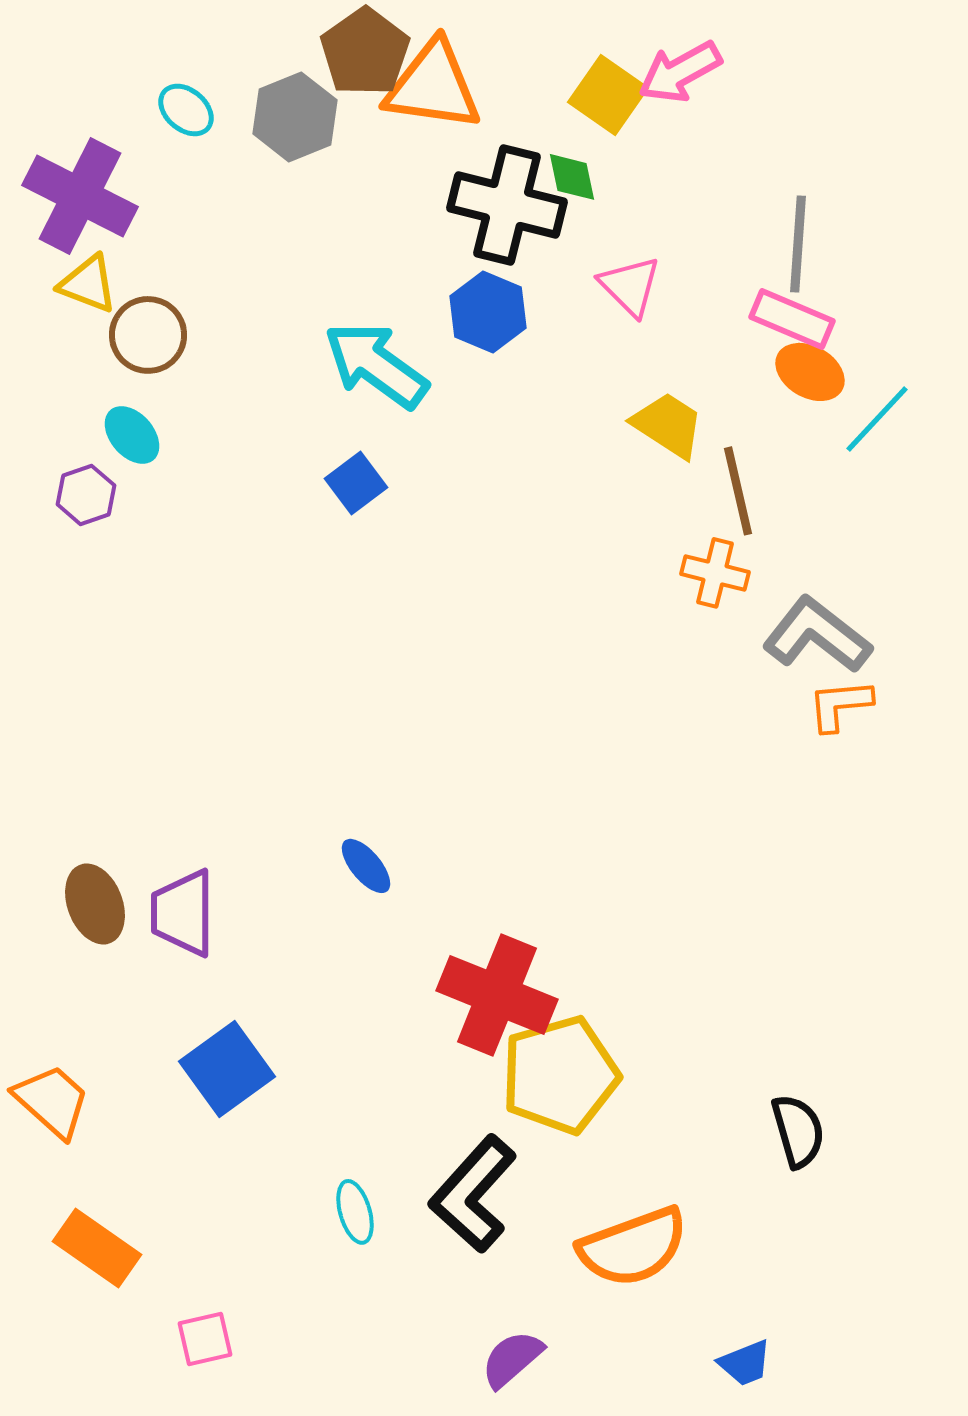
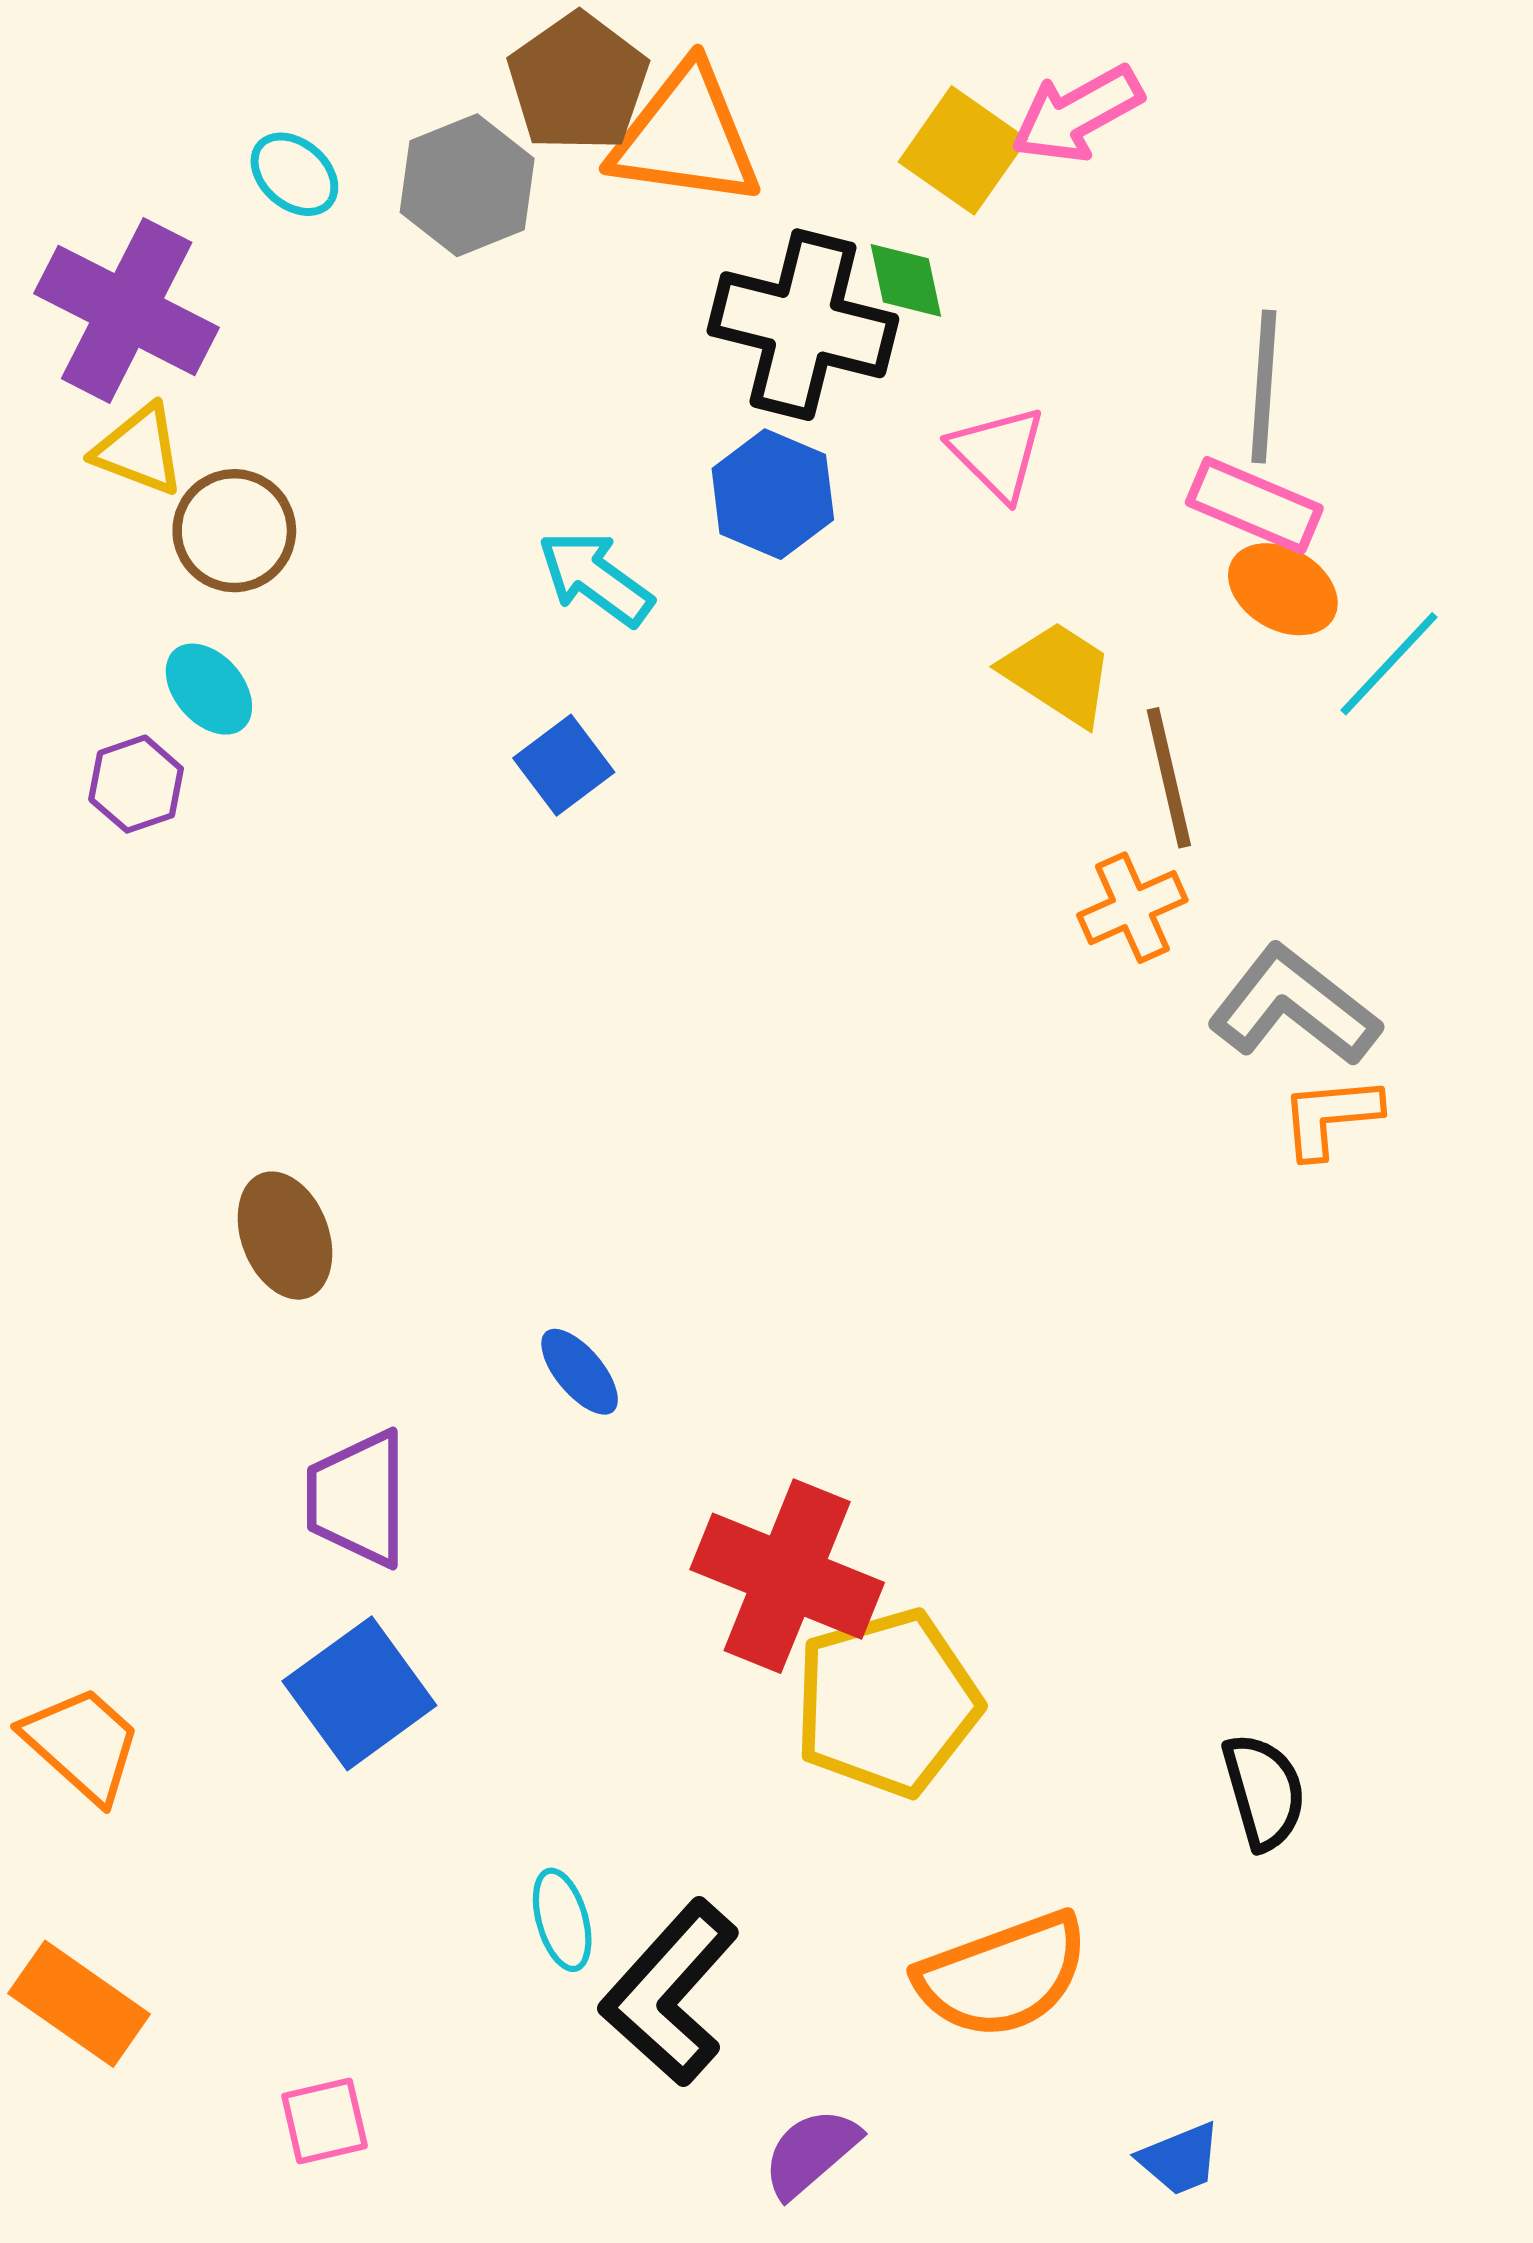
cyan arrow: (376, 365) -> (595, 578), size x0.7
orange cross: (715, 573) -> (1132, 908), turned -38
brown ellipse: (95, 904) -> (285, 1236), moved
purple trapezoid: (183, 913) -> (358, 1498), moved
black L-shape: (473, 1194) -> (670, 1993), moved
orange rectangle: (97, 1248) -> (79, 2004), moved

